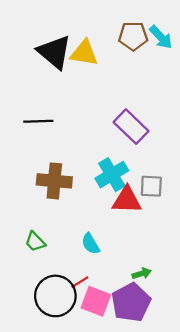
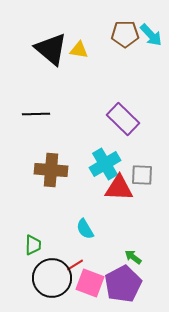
yellow triangle: (84, 53) -> (79, 50), size x0.7
green trapezoid: (35, 242) -> (33, 245), moved, turned -135
green arrow: (142, 274) -> (133, 257), turned -126

